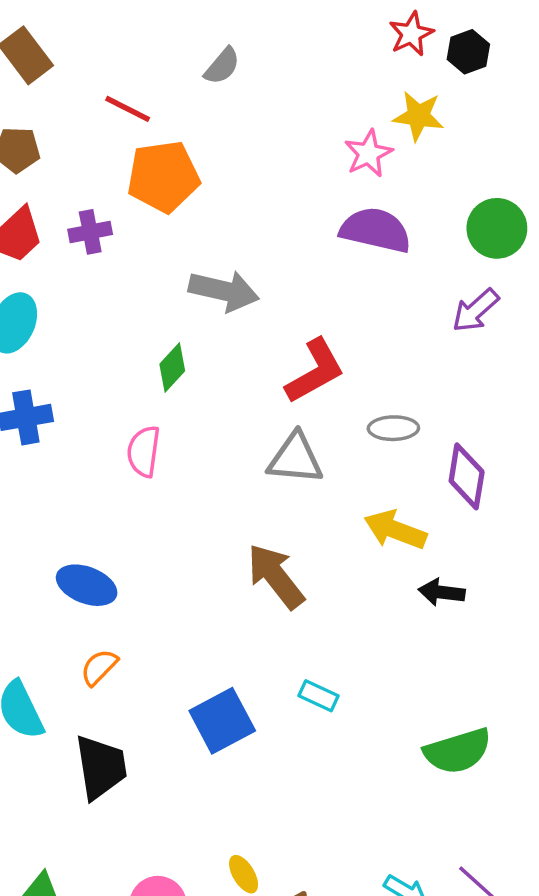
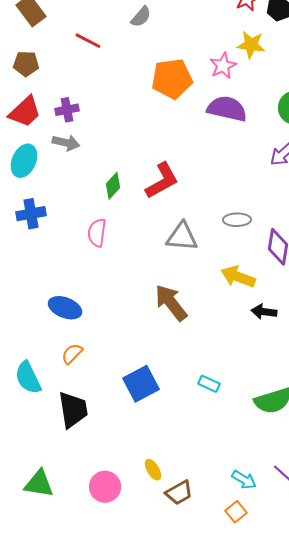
orange pentagon: (163, 177) -> (172, 79), moved
gray arrow: (224, 291) -> (66, 143), moved, size x0.7
red L-shape: (315, 371) -> (162, 181), moved
cyan rectangle: (318, 696) -> (209, 384), moved

